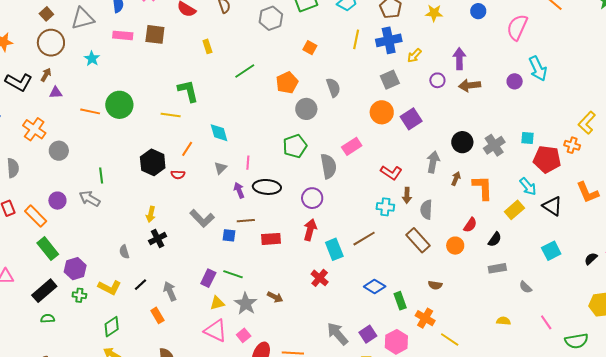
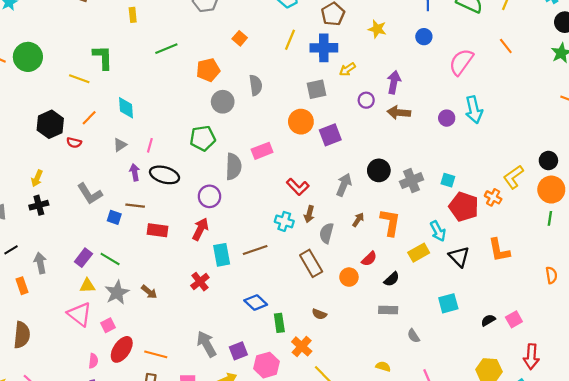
brown arrow: (456, 179) -> (358, 220), moved

